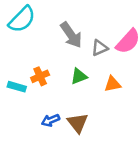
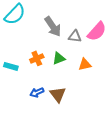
gray triangle: (100, 48) -> (75, 36), turned 32
orange cross: (40, 76) -> (37, 58), moved

